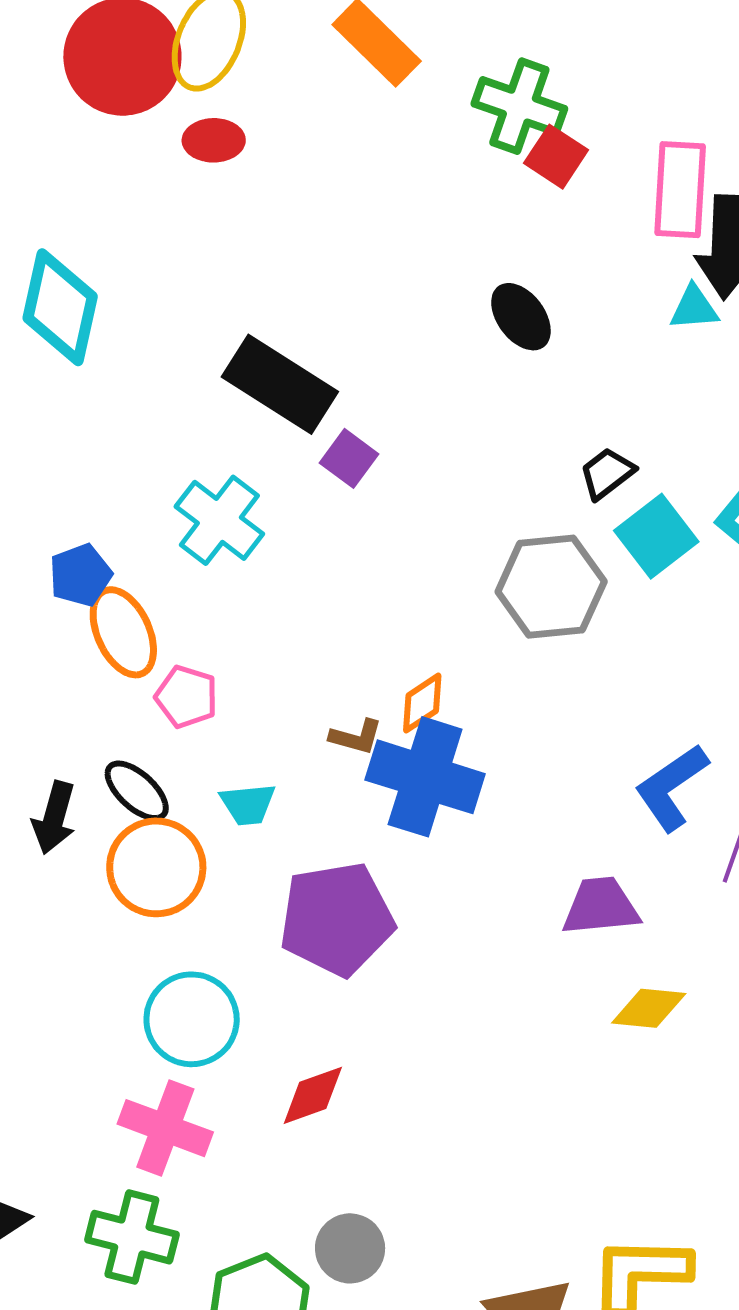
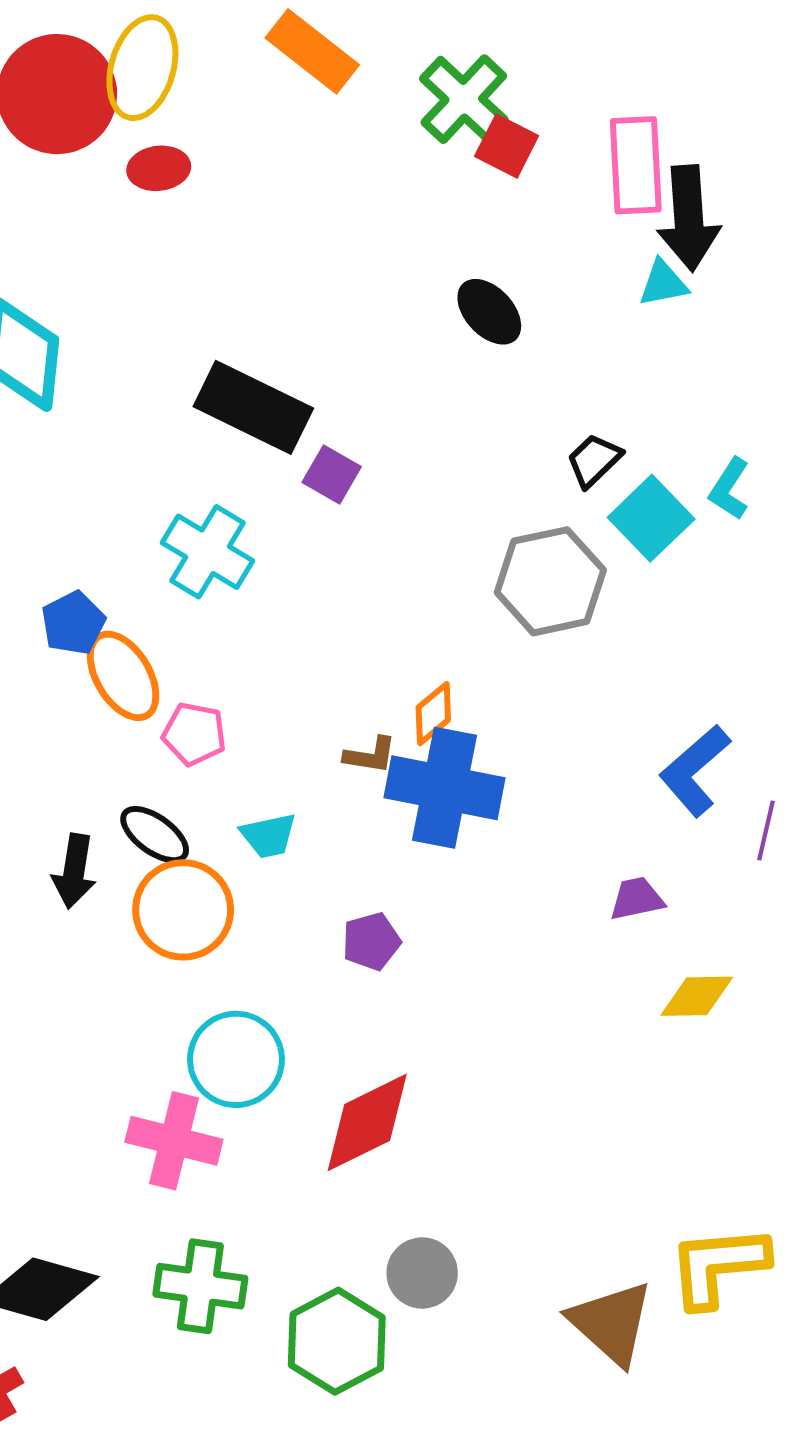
green cross: (519, 106) -> (464, 99), turned 30
purple trapezoid: (601, 906) -> (637, 899), size x0.7
purple pentagon: (337, 919) -> (371, 941), size x0.5
red diamond: (313, 1095) -> (367, 1122), size x1.5
pink cross: (165, 1128) -> (174, 1141), moved

